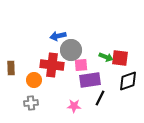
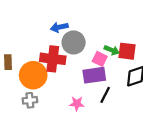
pink square: (81, 65) -> (100, 59), moved, turned 32
orange circle: (34, 80) -> (33, 75), size x1.6

